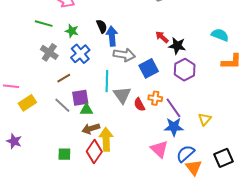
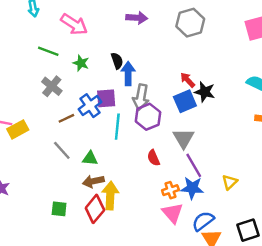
blue cross: (80, 54) -> (90, 106), moved
gray arrow: (124, 55) -> (141, 97), turned 85
blue square: (149, 68) -> (185, 101), moved
purple hexagon: (185, 70) -> (148, 117), moved
gray triangle: (122, 95) -> (184, 138), moved
purple square: (80, 98) -> (106, 98), moved
orange cross: (155, 98) -> (170, 190), moved, turned -32
yellow rectangle: (27, 103) -> (18, 129), moved

